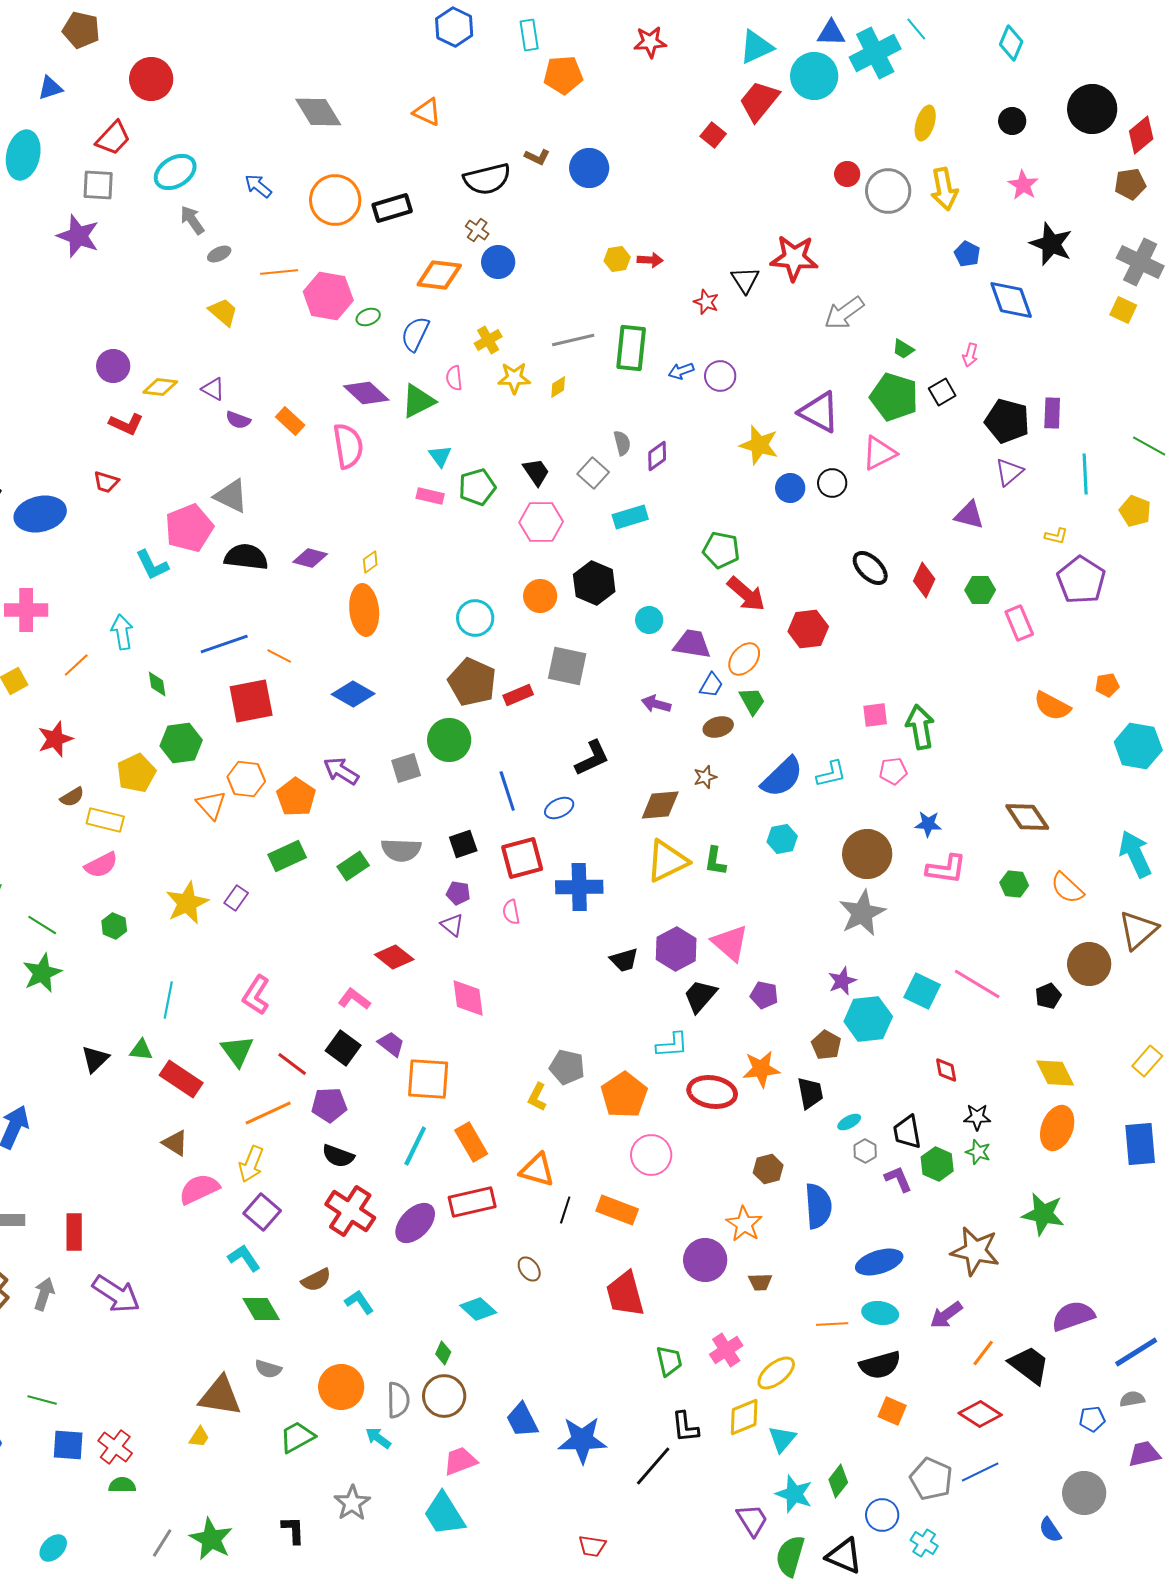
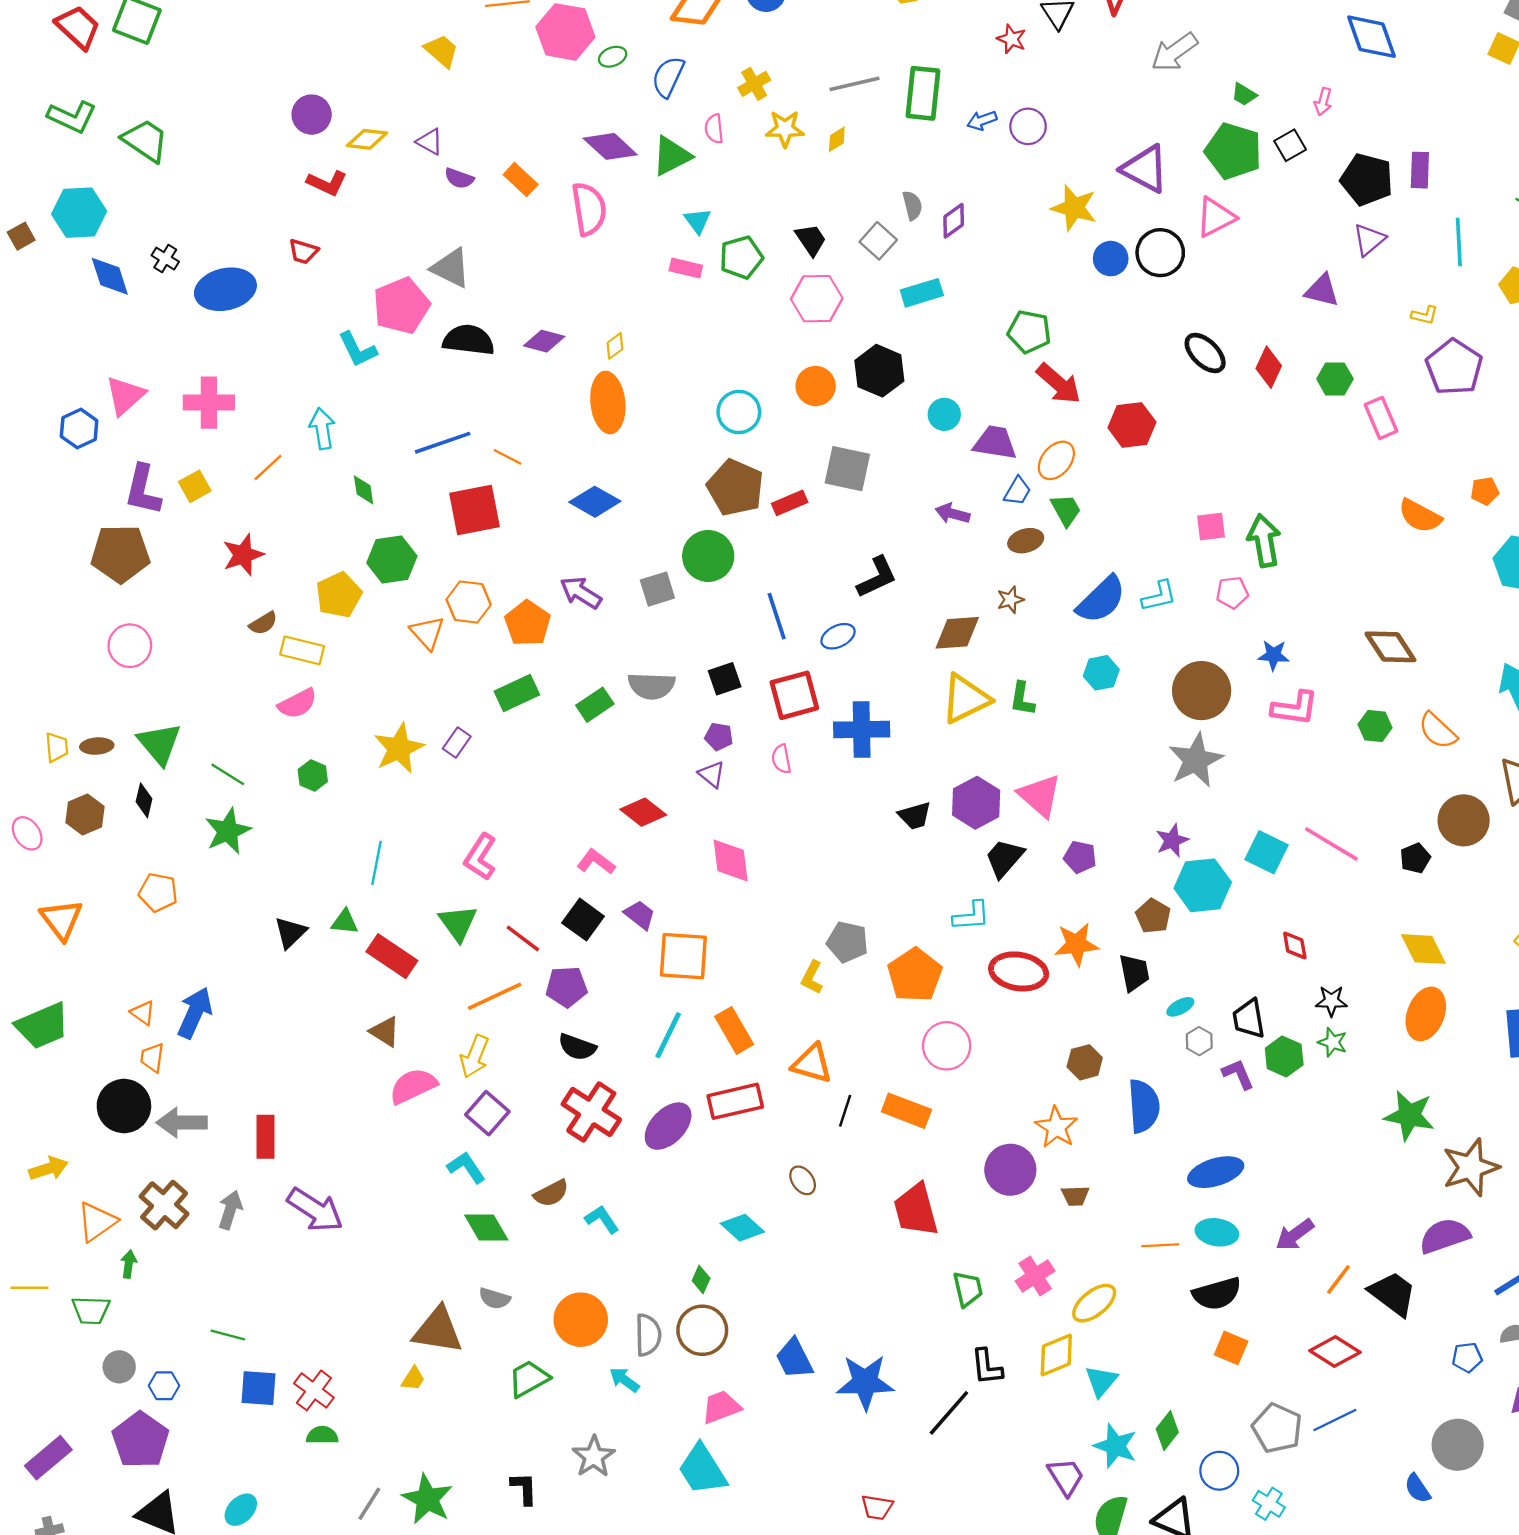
black circle: (832, 483) -> (1160, 253), size x1.4
brown star: (975, 1251) -> (1471, 1167), moved, turned -30

